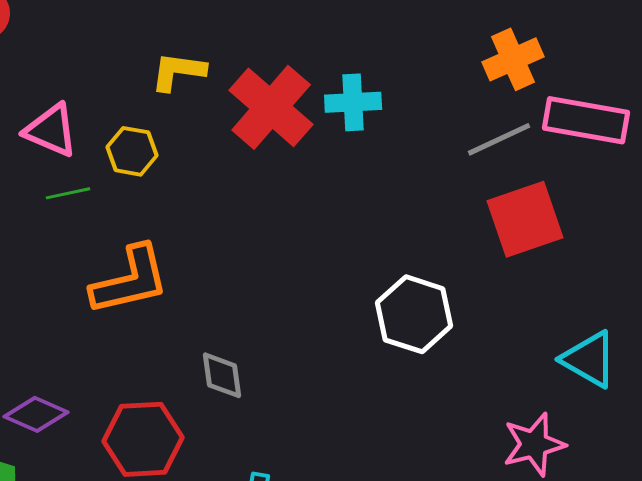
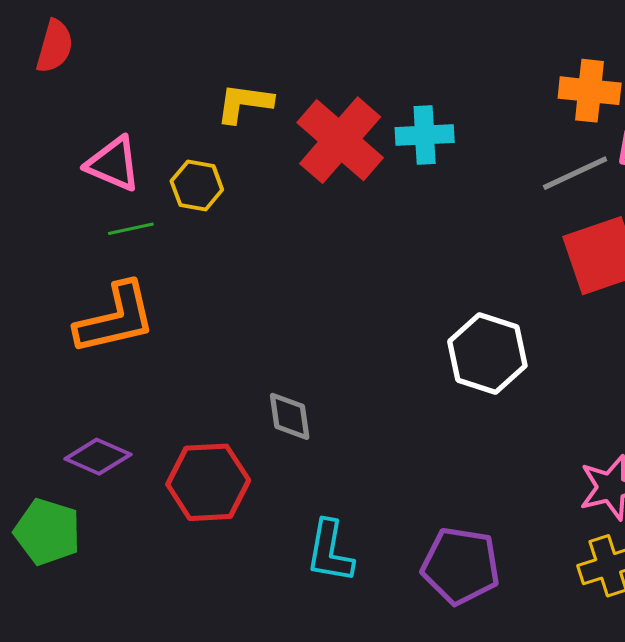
orange cross: (513, 59) -> (590, 91), turned 30
orange L-shape: (130, 280) -> (115, 318), moved

